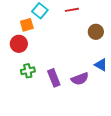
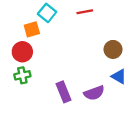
brown circle: (96, 32) -> (113, 49), moved
green cross: (28, 71) -> (22, 75), moved

